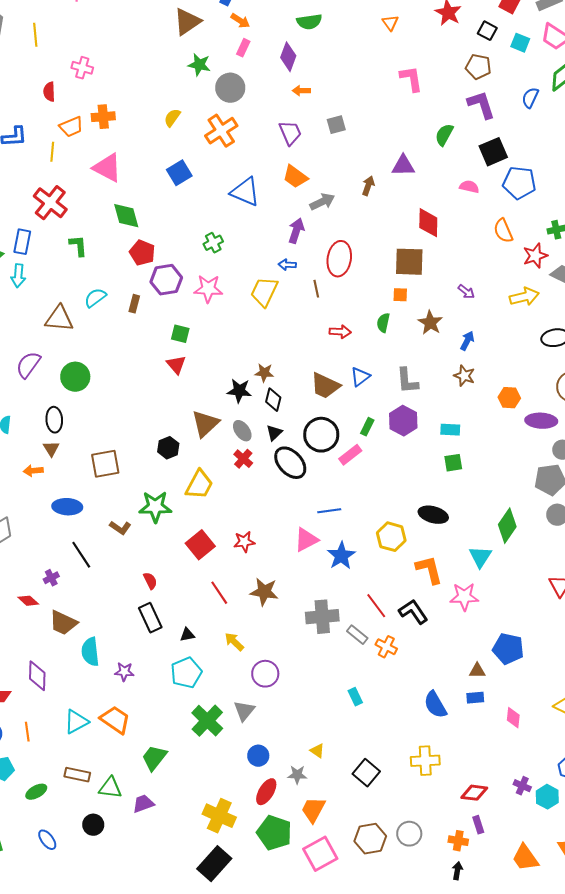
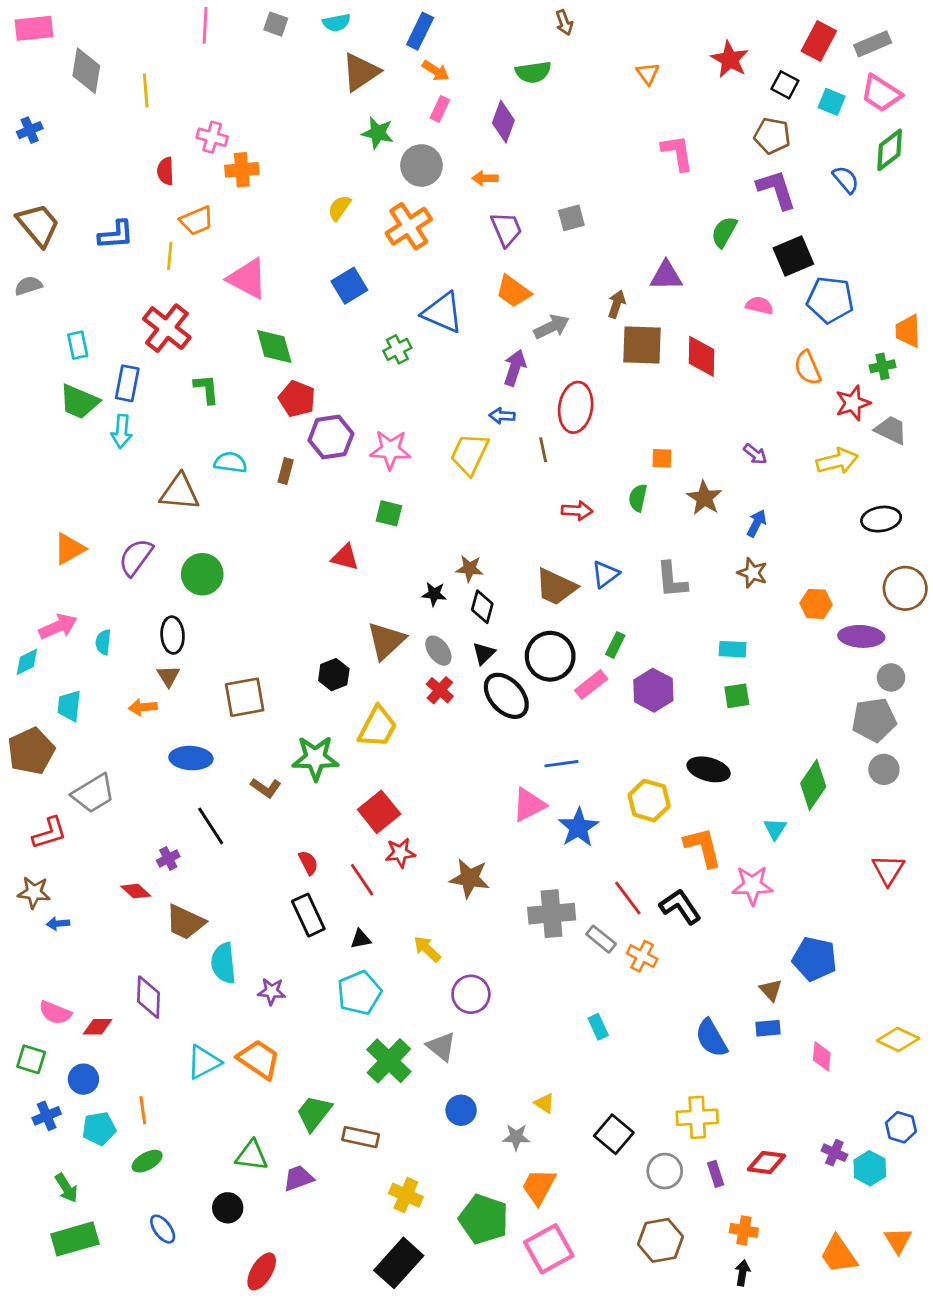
orange arrow: (301, 91) -> (485, 178), moved
blue semicircle: (530, 98) -> (846, 180), turned 115
orange cross: (103, 117) -> (242, 170), moved
green cross: (213, 243) -> (397, 349), moved
brown square: (409, 262) -> (642, 345), moved
cyan semicircle: (95, 298) -> (231, 462), turned 45
green square: (180, 334) -> (389, 513), moved
red triangle: (176, 365) -> (345, 557), turned -35
black star: (239, 391) -> (434, 594), size x0.7
purple hexagon: (403, 421) -> (653, 690), moved
red star: (244, 542) -> (400, 853), moved
cyan triangle: (480, 557) -> (775, 829), size x0.7
red line: (219, 593) -> (362, 880), moved
brown triangle: (477, 671) -> (771, 990), turned 48
gray triangle: (244, 711) -> (441, 1047), turned -30
orange line: (27, 732) -> (143, 1110), moved
brown rectangle: (77, 775) -> (361, 1137), moved
red ellipse: (266, 792) -> (262, 1271), moved
yellow cross: (219, 816) -> (406, 1195), size x0.7
purple rectangle: (478, 825) -> (716, 1174), moved
gray circle: (409, 834) -> (665, 1171), moved
brown hexagon: (370, 839) -> (660, 1240), moved

